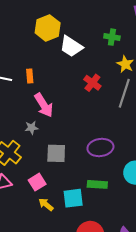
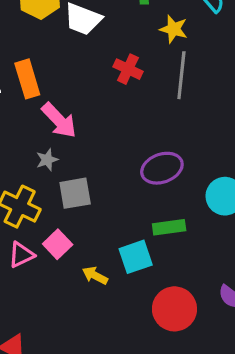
orange rectangle: (30, 76) -> (27, 79), size x1.6
gray square: (56, 153) -> (75, 193), moved
pink square: (37, 182) -> (58, 244), moved

